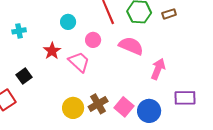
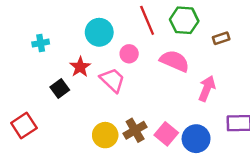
brown rectangle: (169, 14) -> (221, 38), moved
cyan circle: (68, 22) -> (99, 32), size x1.5
black square: (24, 76) -> (60, 88), moved

